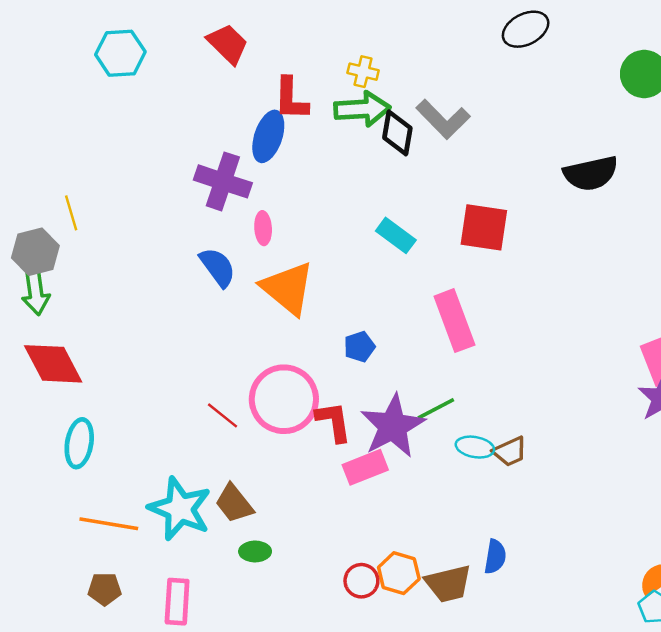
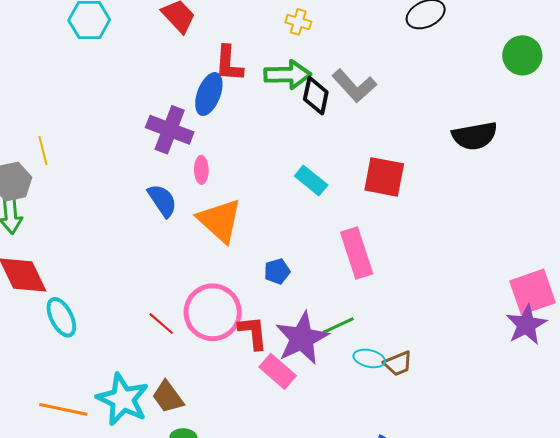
yellow cross: (363, 72) -> (298, 22), moved
cyan ellipse: (79, 443) -> (61, 317), moved, turned -39
pink rectangle: (365, 467) -> (278, 371), turned 60

